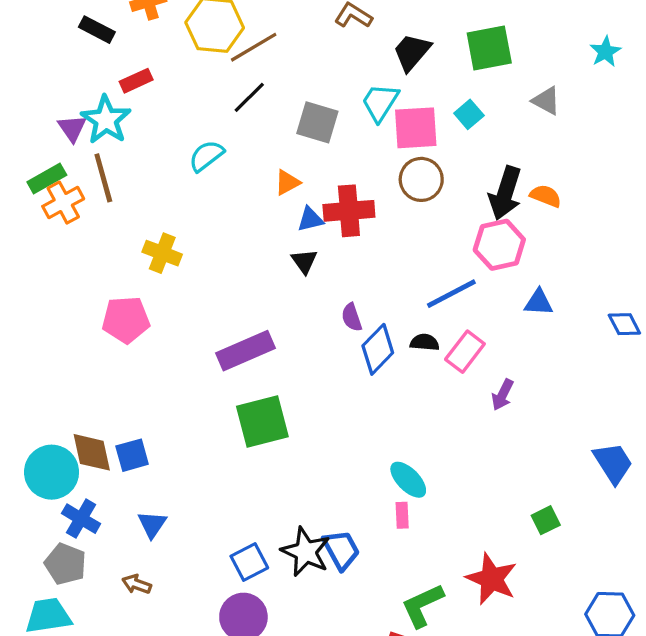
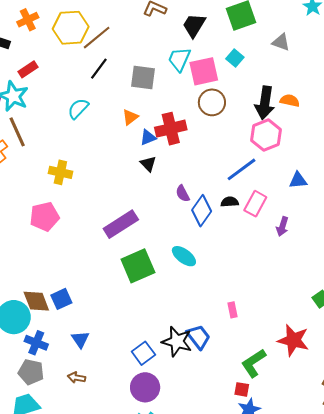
blue triangle: (539, 302) -> (298, 180), moved
cyan ellipse: (408, 480) -> (184, 256), moved

